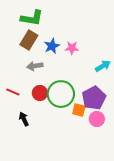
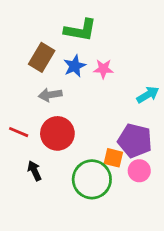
green L-shape: (32, 18) -> (80, 30), moved
red circle: (40, 93) -> (57, 133), size x1.5
green circle: (61, 94) -> (92, 179), moved
purple pentagon: (94, 98) -> (135, 141), turned -30

